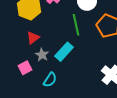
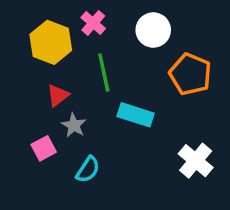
green line: (76, 25) -> (104, 72), moved
cyan rectangle: (64, 52) -> (136, 115), moved, turned 66

